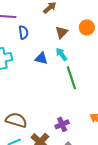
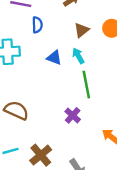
brown semicircle: (16, 120) -> (16, 110), moved
purple cross: (62, 124) -> (73, 115), moved, turned -32

